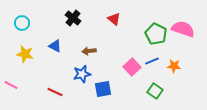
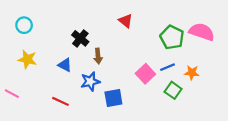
black cross: (73, 18) -> (80, 38), moved
blue triangle: (55, 46) -> (65, 65), moved
brown arrow: (89, 51) -> (98, 56), turned -88
green square: (155, 91) -> (173, 90), moved

